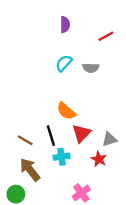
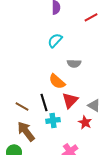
gray semicircle: (91, 68) -> (74, 63), moved
gray triangle: (109, 139) -> (94, 105), turned 48

